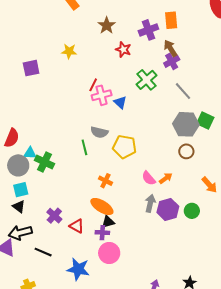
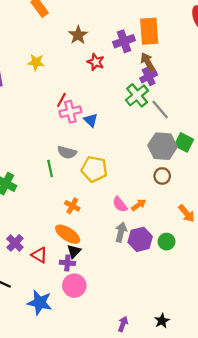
orange rectangle: (171, 20) -> (149, 31), size x1.4
green cross: (147, 80) -> (137, 95), moved
black triangle: (108, 222) -> (74, 251), turned -32

